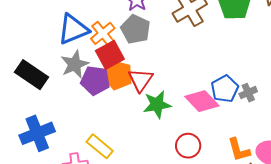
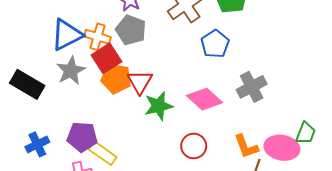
orange cross: (103, 33) -> (97, 37), turned -30
purple pentagon: (95, 80) -> (82, 137), moved
blue pentagon: (225, 89) -> (215, 44), moved
gray cross: (248, 93) -> (252, 87), size x1.6
blue cross: (37, 133) -> (37, 144), size x0.7

